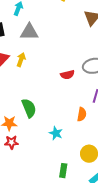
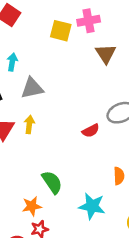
cyan star: (56, 133) -> (92, 206), size x1.5

